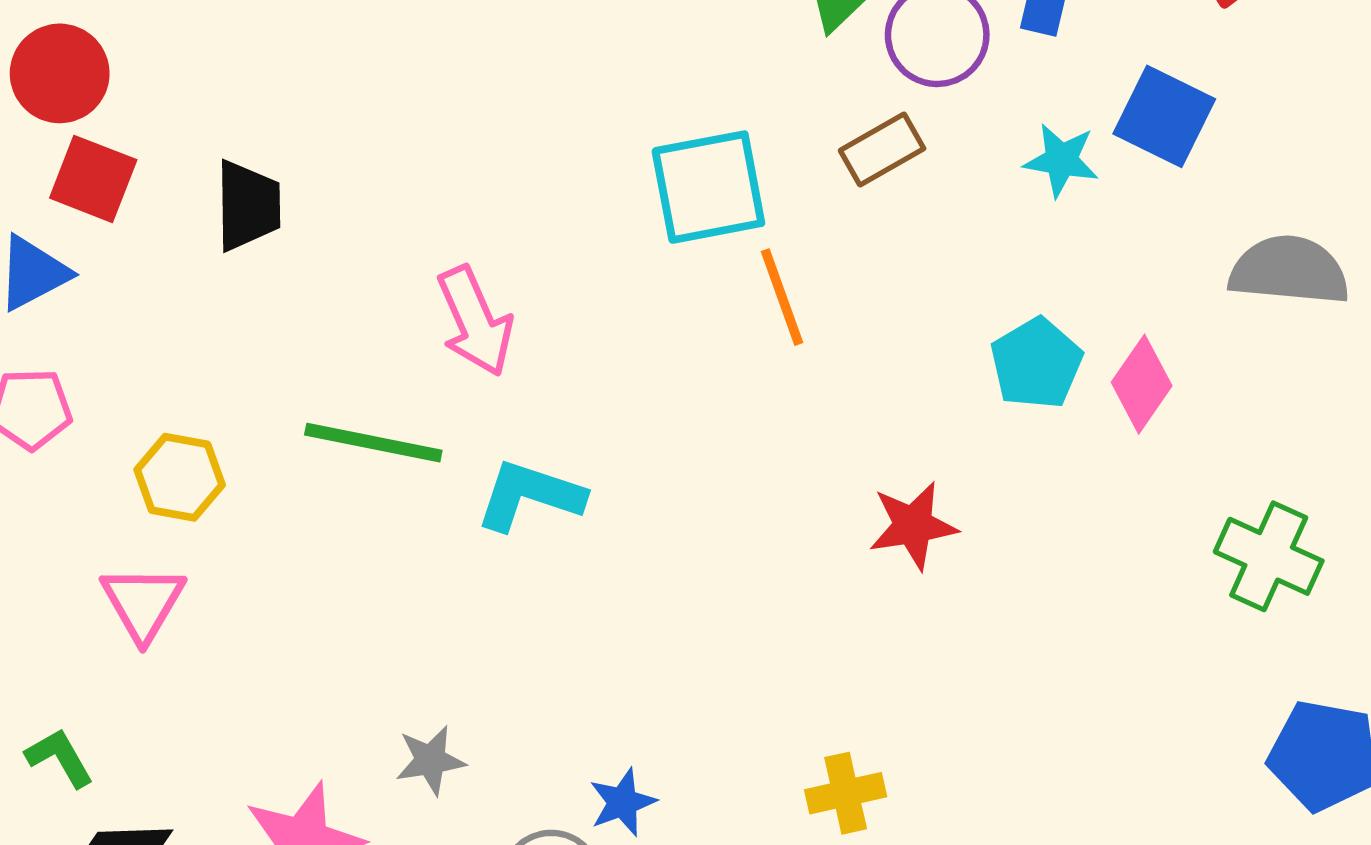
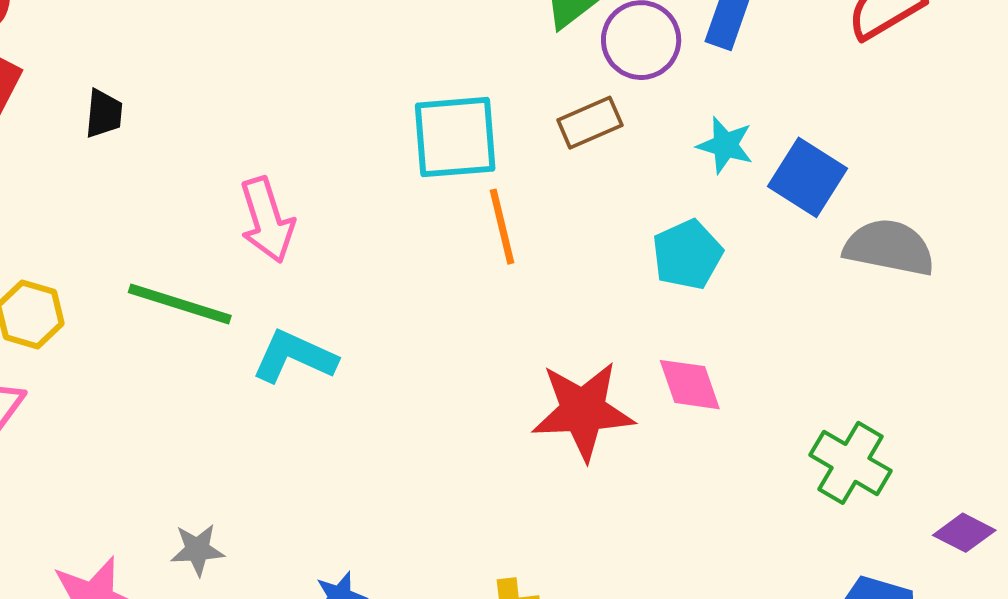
blue square: (1164, 116) -> (808, 177), moved
black trapezoid: (248, 206) -> (104, 114), size x0.7
cyan pentagon: (1036, 363) -> (687, 255), moved
pink diamond: (1142, 384) -> (690, 385), moved, turned -60
red star: (913, 526) -> (583, 411), size x1.5

